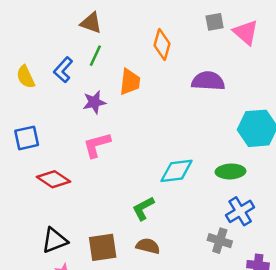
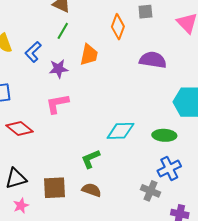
gray square: (215, 22) -> (145, 12), moved
blue L-shape: (63, 70) -> (33, 52), moved

